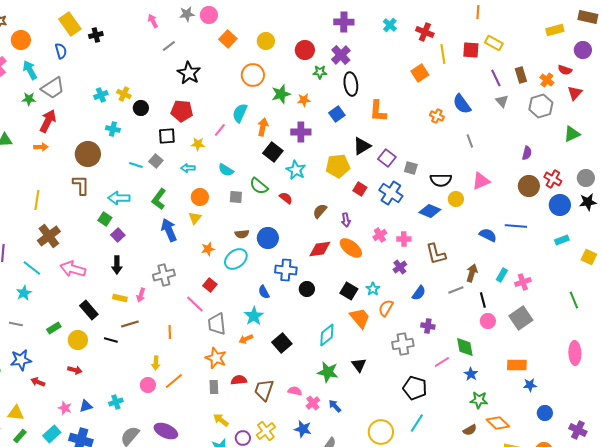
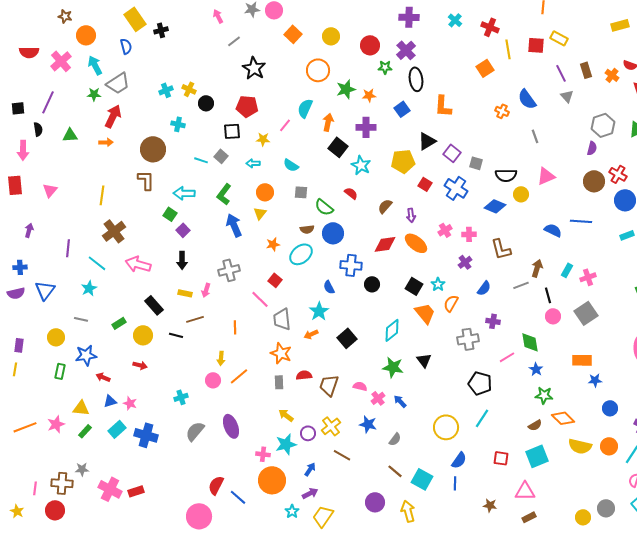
gray hexagon: (541, 106) -> (603, 125), moved
green semicircle: (259, 186) -> (324, 207), moved
blue triangle: (86, 406) -> (110, 401), moved
purple ellipse: (166, 431) -> (231, 426), turned 45

